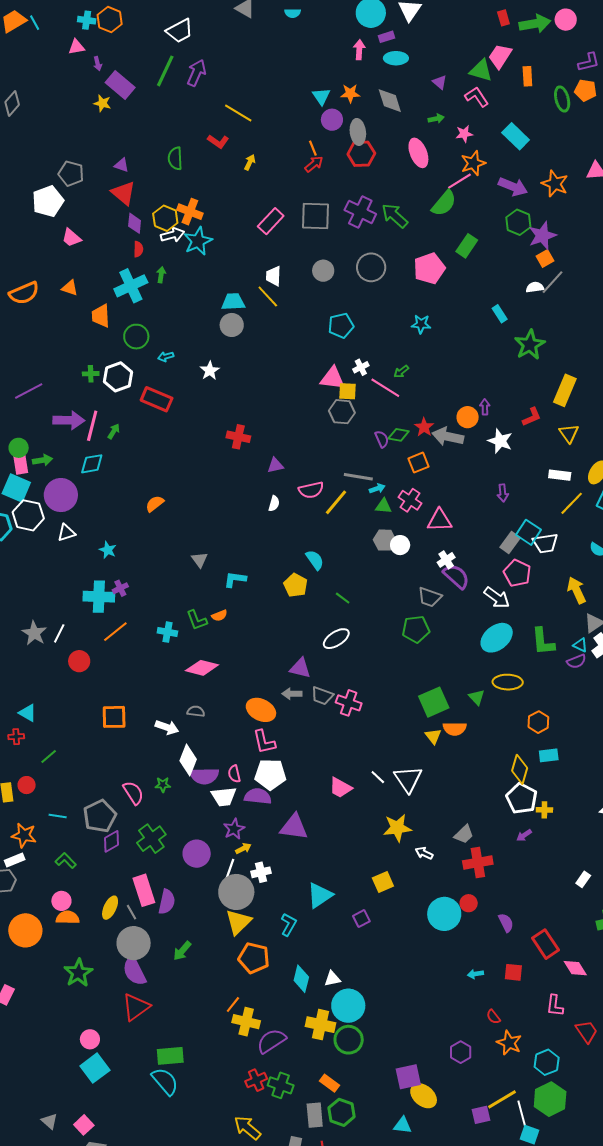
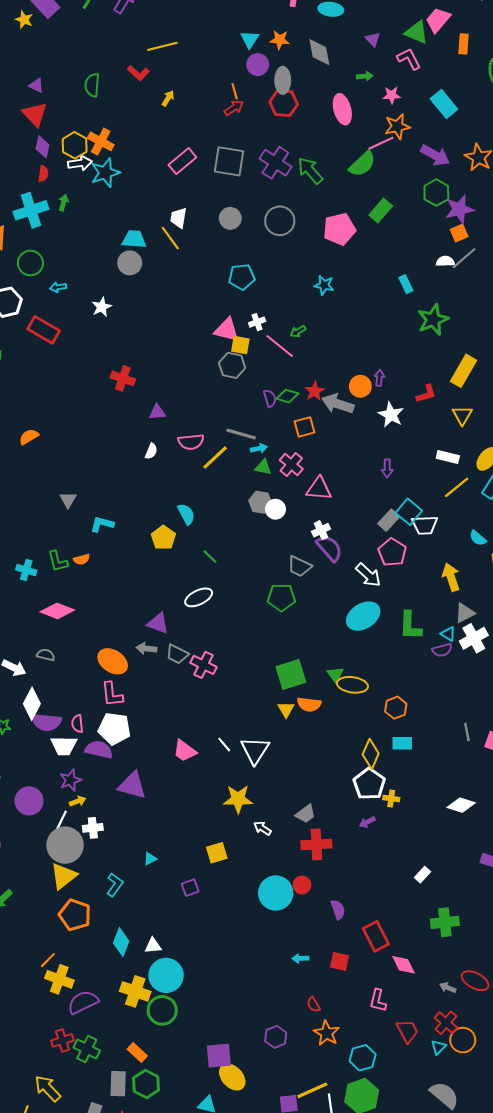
yellow line: (238, 113) -> (162, 46), turned -52
yellow ellipse: (508, 682) -> (352, 685), moved
cyan triangle: (320, 895) -> (150, 859), size x0.5

